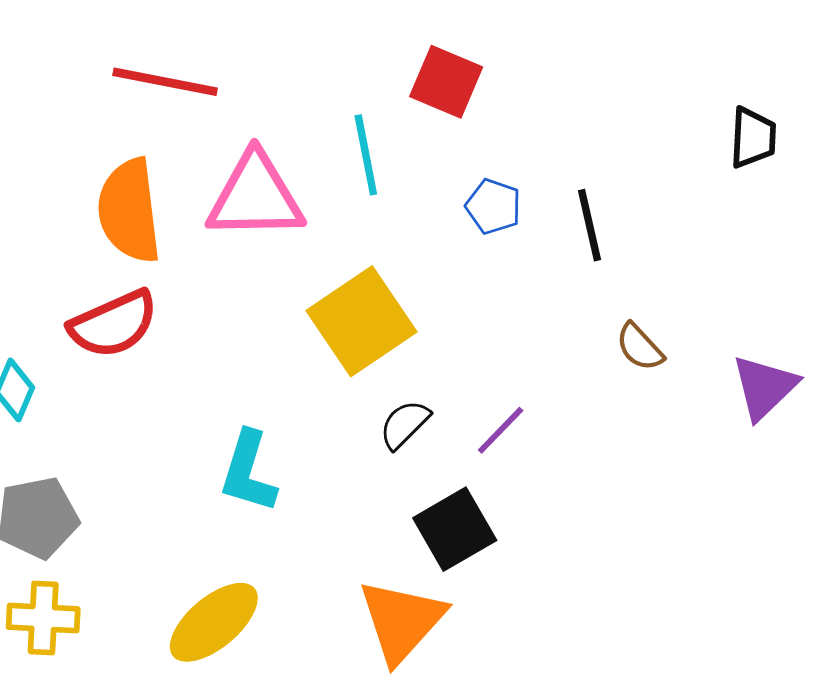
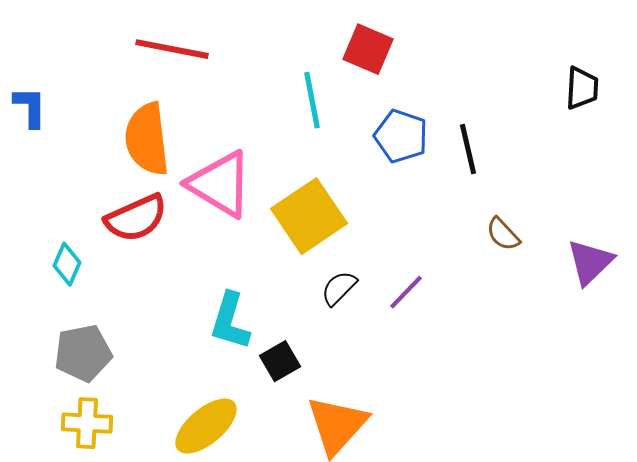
pink triangle: (255, 196) -> (220, 184), moved, turned 32
blue pentagon: (493, 206) -> (401, 136), size x1.4
black square: (455, 529) -> (280, 361), moved, size x0.7

